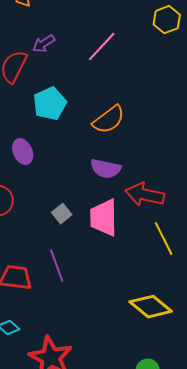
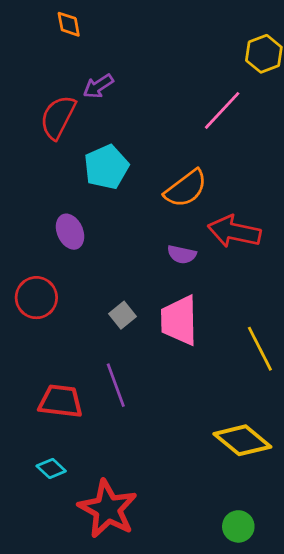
pink line: (102, 47) -> (222, 110), moved
purple semicircle: (106, 169) -> (182, 254), size x0.7
red arrow: (145, 195) -> (234, 232), moved

